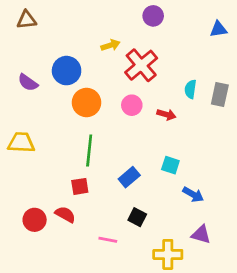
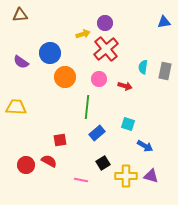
purple circle: (153, 16) -> (105, 23), moved
green line: (89, 150) -> (87, 107), moved
black square: (137, 217) -> (103, 163), turned 32
yellow cross: (168, 254) -> (126, 176), moved

